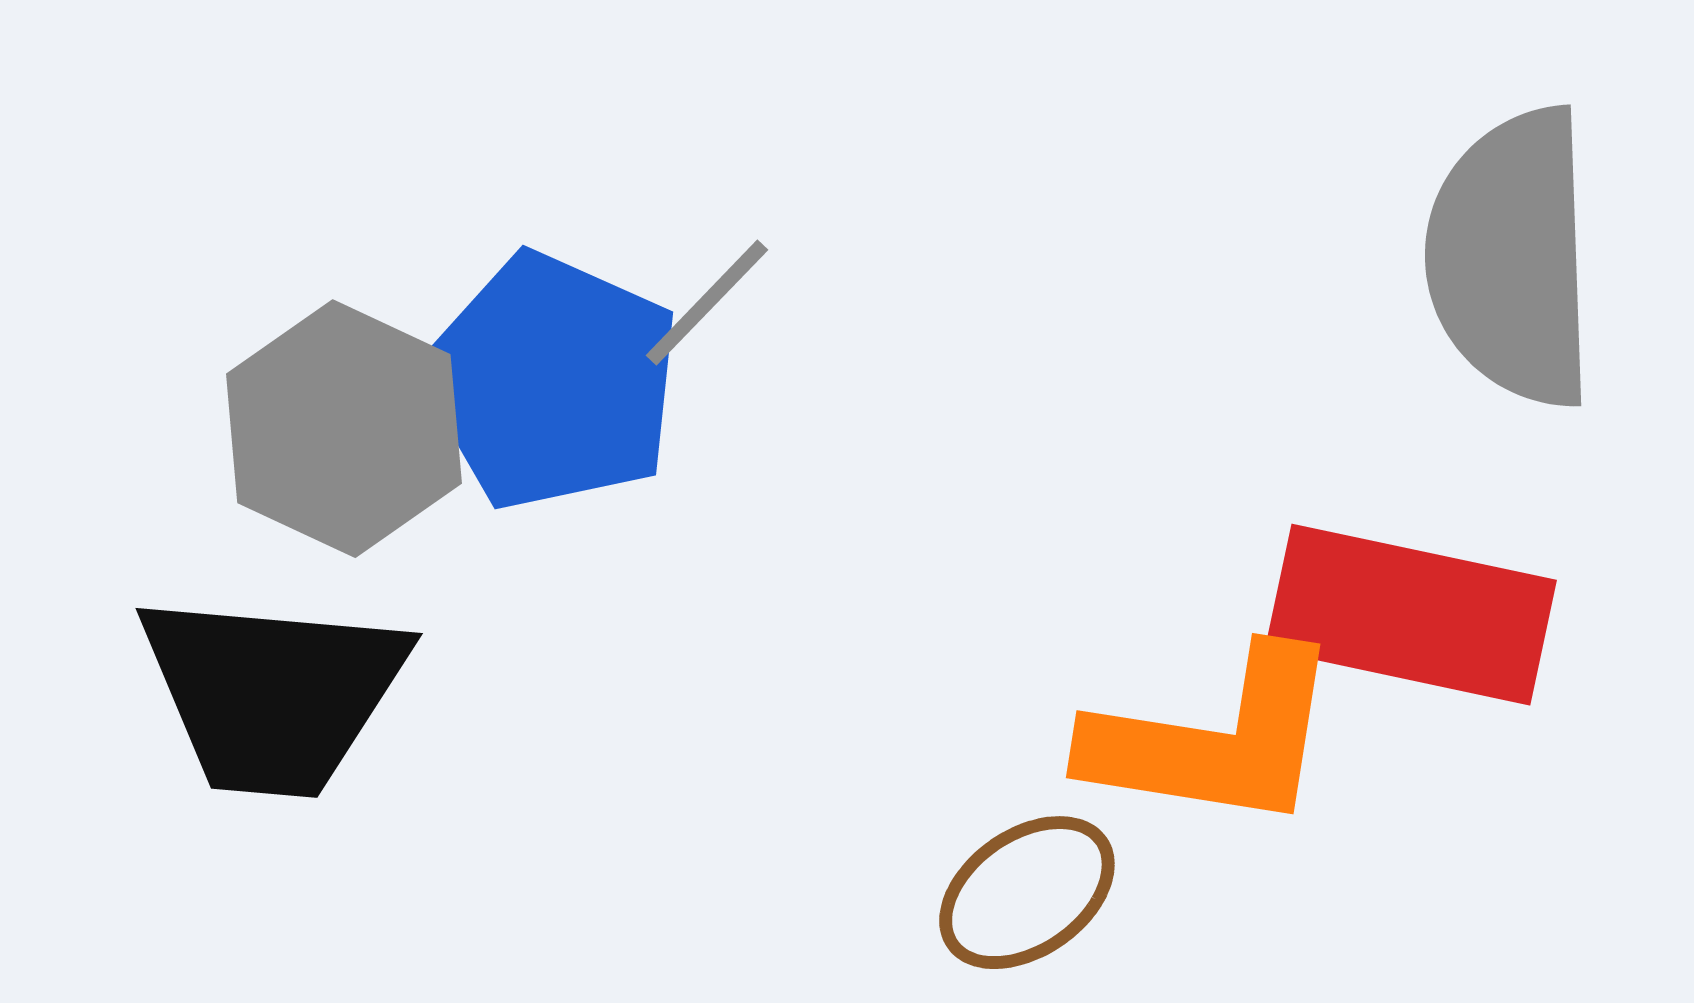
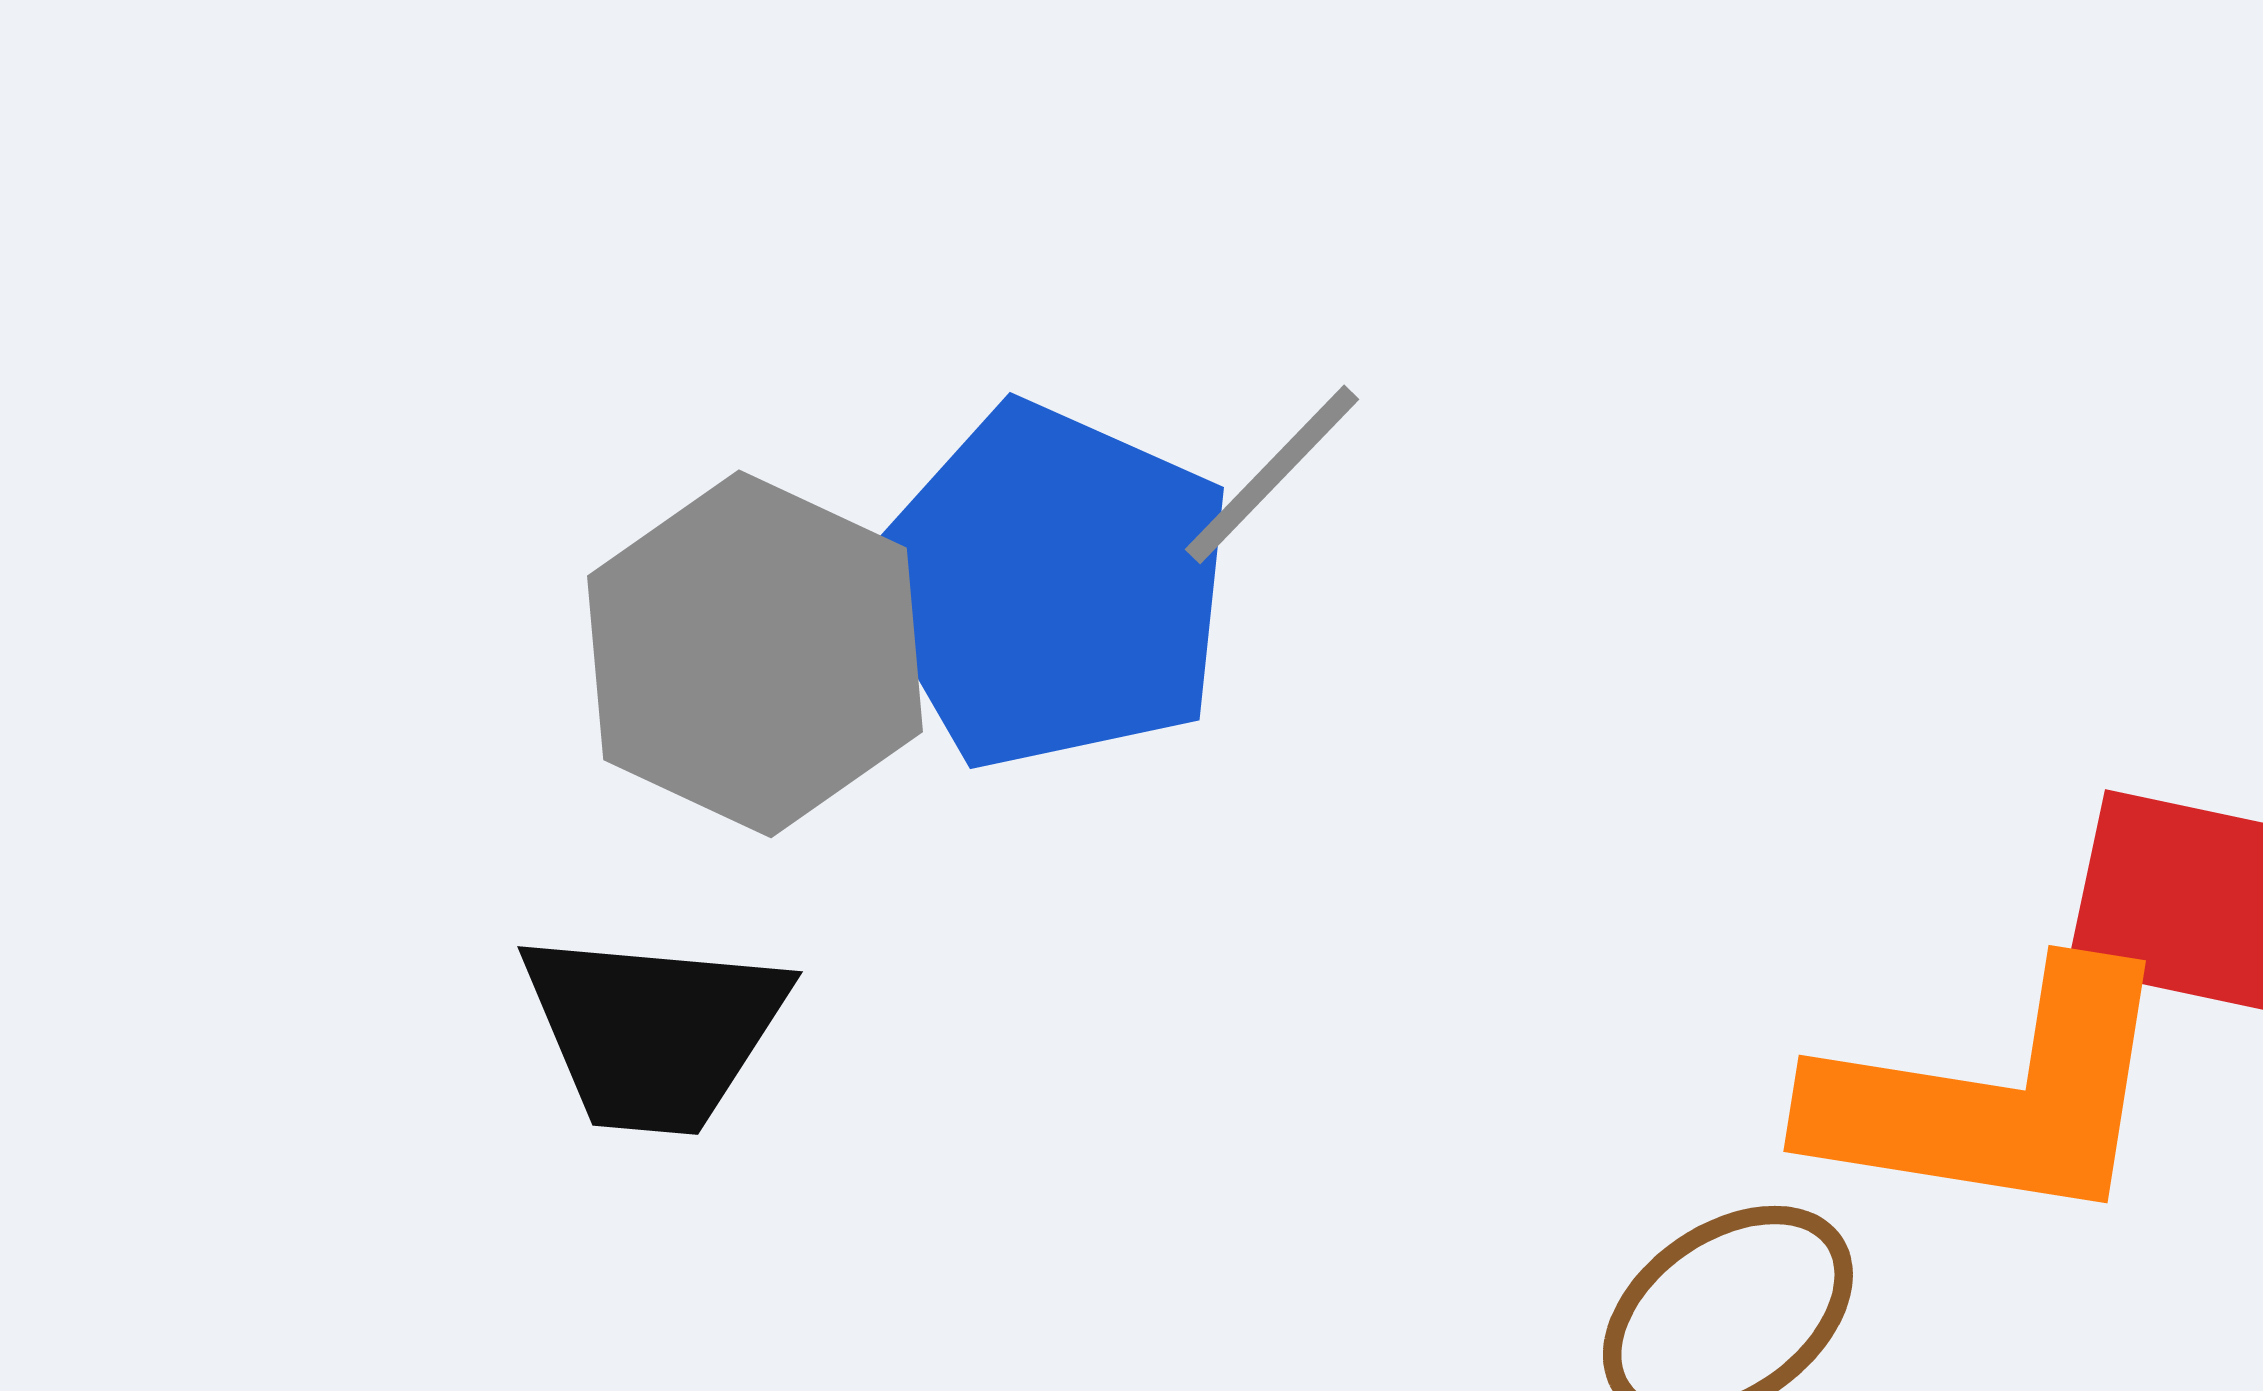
black trapezoid: (273, 694) -> (654, 1031), size x0.7

